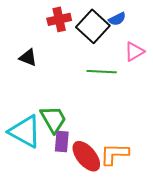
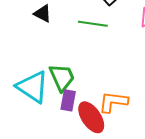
green line: (102, 72) -> (93, 24), moved
orange L-shape: (114, 154) -> (113, 102), moved

